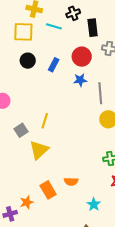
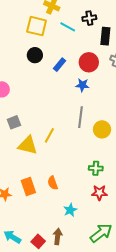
gray line: (100, 93) -> (81, 117), moved
yellow line: (45, 121) -> (49, 135), moved
yellow triangle: (39, 150) -> (28, 145), turned 45
orange semicircle: (71, 181) -> (53, 183), turned 56

